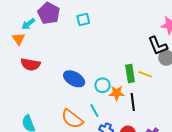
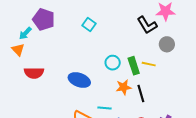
cyan square: (83, 19) -> (89, 25), moved, turned -32
black L-shape: (158, 46) -> (147, 25), moved
cyan circle: (102, 85) -> (113, 63), moved
cyan line: (94, 110) -> (104, 108), turned -48

